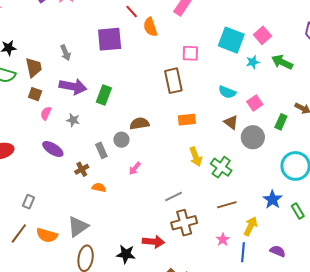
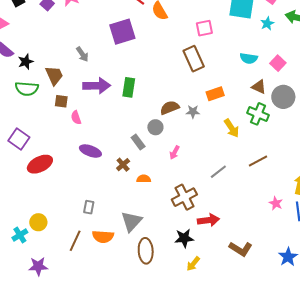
pink semicircle: (46, 113) -> (76, 118), turned -32
gray star: (73, 120) -> (193, 112), moved
green cross: (221, 167) -> (258, 114), moved
gray rectangle: (28, 202) -> (89, 207), moved
brown line: (227, 205) -> (258, 161), moved
brown cross: (184, 223) -> (184, 197), moved

